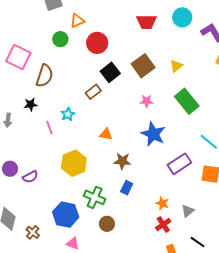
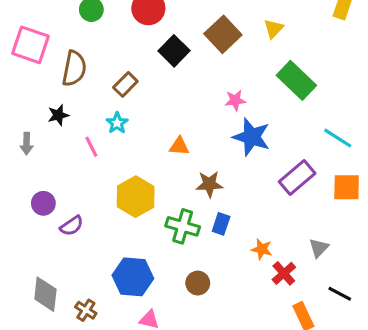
brown rectangle: (93, 92) -> (125, 84), moved
pink star: (147, 101) -> (235, 100), moved
purple circle: (10, 169) -> (43, 203), moved
green cross: (95, 197) -> (183, 226), moved
orange star: (162, 203) -> (262, 249), moved

